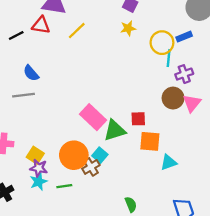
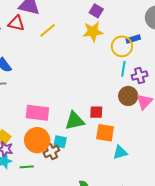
yellow star: (128, 28) -> (93, 32), size x1.5
blue rectangle: (184, 37) -> (133, 39), moved
cyan line: (169, 58) -> (123, 69), moved
pink rectangle: (93, 117) -> (37, 113), moved, turned -40
cyan square: (100, 155) -> (60, 142), turned -32

